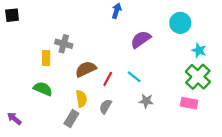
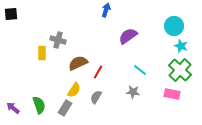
cyan circle: (180, 23) -> (174, 26), moved
cyan line: (134, 77) -> (140, 70), moved
green semicircle: (43, 89) -> (39, 105), moved, turned 48
yellow semicircle: (81, 99) -> (74, 90), turned 42

